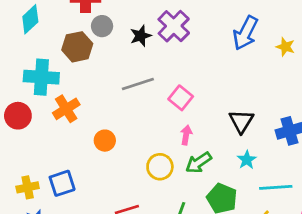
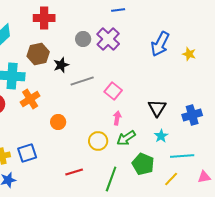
gray circle: (102, 26) -> (83, 39), moved
black star: (141, 36) -> (61, 65), moved

